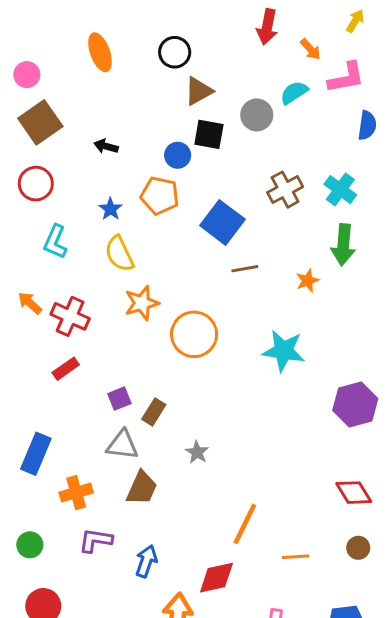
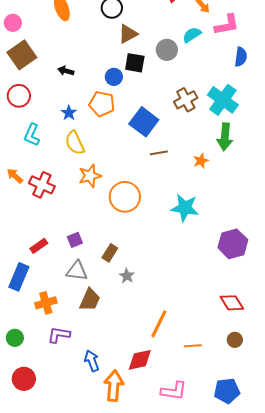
cyan cross: (340, 190) -> (223, 100), size x1.4
red rectangle: (66, 369) -> (39, 246), moved
brown rectangle: (154, 412) -> (110, 253), moved
blue arrow: (146, 561) -> (92, 361), moved, turned -40

